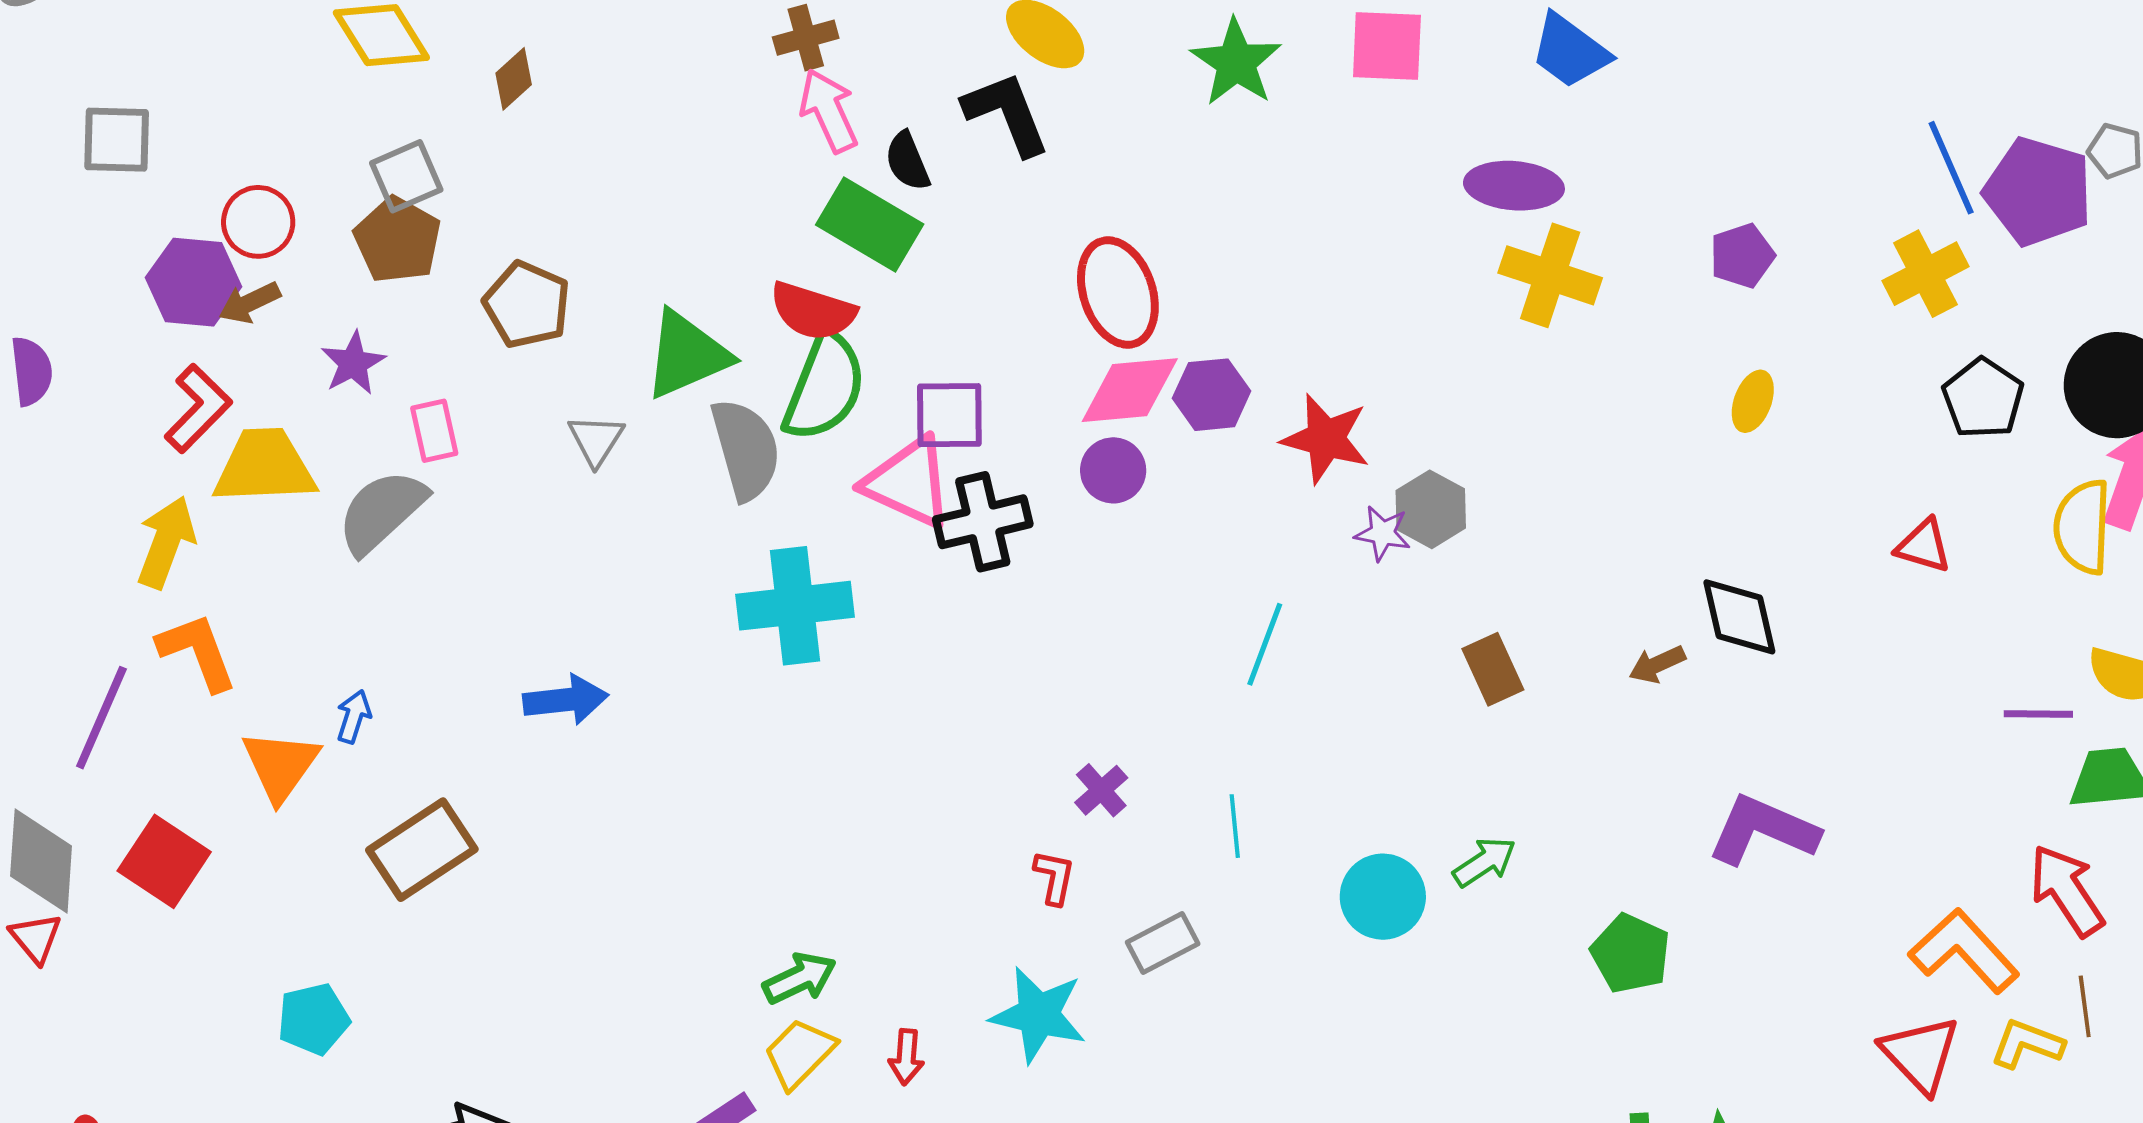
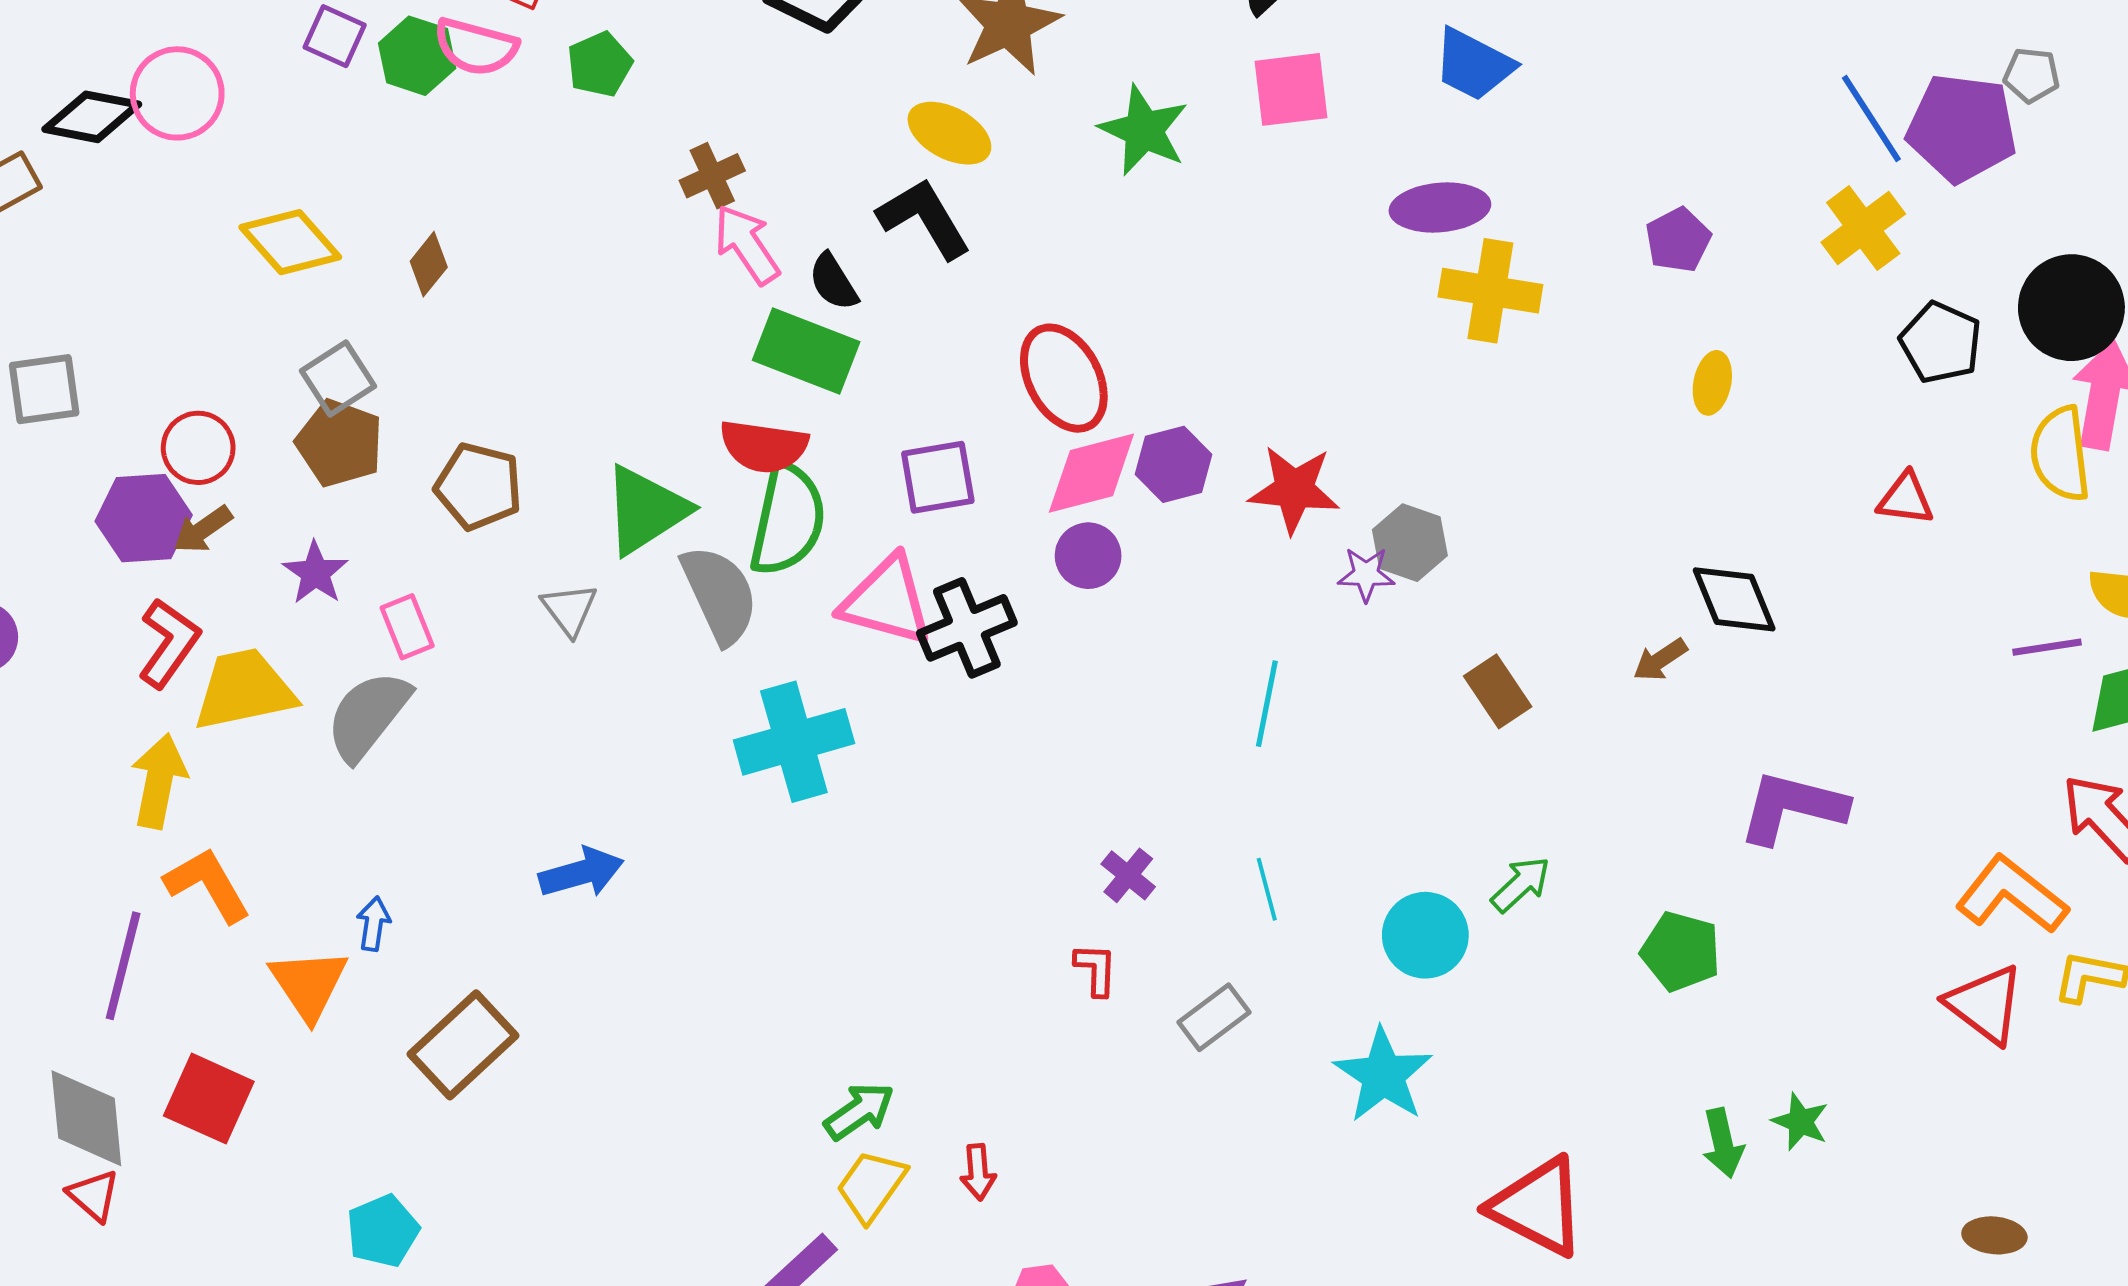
purple square: (949, 415) -> (938, 477), moved
cyan star: (1038, 1015) -> (1383, 1075), moved, turned 30

